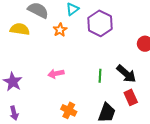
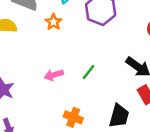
green line: (100, 76) -> (89, 72), moved, turned 40

